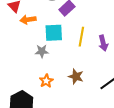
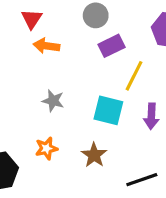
cyan square: (54, 33) -> (108, 110), moved
yellow line: (81, 37) -> (134, 76), moved

